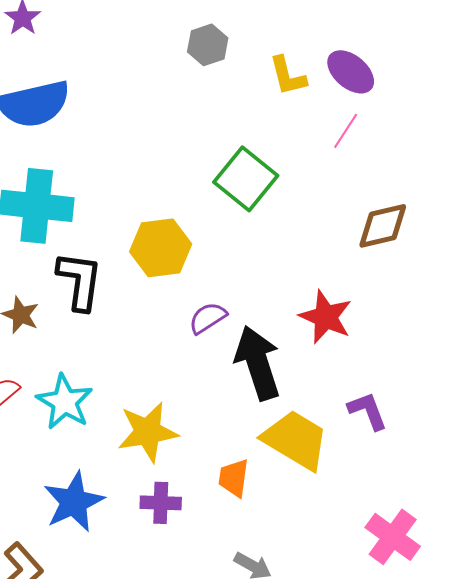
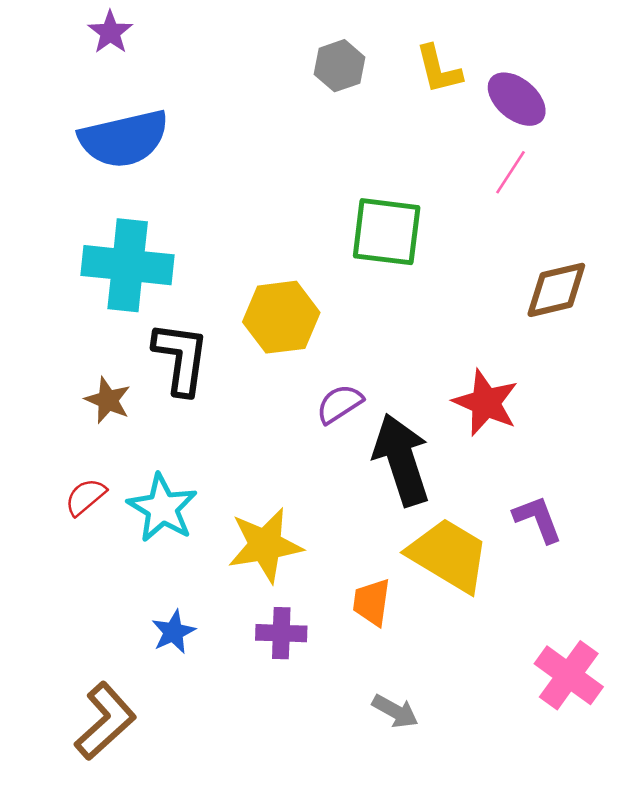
yellow L-shape: (288, 76) -> (439, 69), moved
green square: (246, 179) -> (387, 232), turned -32
blue star: (74, 502) -> (173, 632), size x0.6

